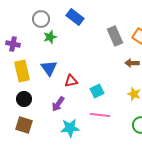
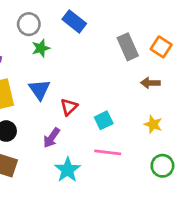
red triangle: (71, 81) -> (69, 107), turned -32
cyan star: (70, 128) -> (68, 170), turned -30

